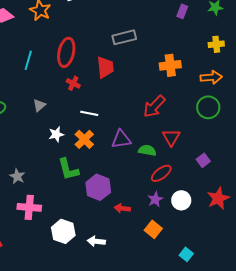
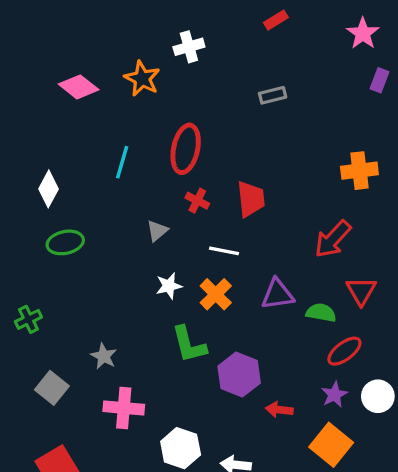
gray rectangle: (124, 37) -> (273, 95), moved, size x0.7
red trapezoid: (105, 67) -> (251, 199), moved
gray triangle: (39, 105) -> (157, 231), moved
orange square: (153, 229) -> (331, 445), size x1.4

